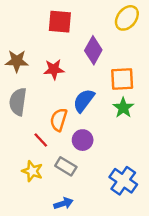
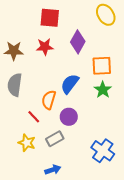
yellow ellipse: (127, 18) -> (106, 15), turned -70
red star: (54, 69) -> (45, 47), moved
gray rectangle: (66, 166) -> (55, 139), turned -60

